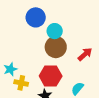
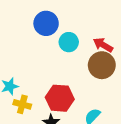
brown circle: (56, 47) -> (102, 65), moved
red arrow: (85, 54) -> (103, 45), moved, turned -112

